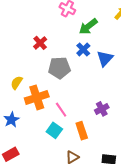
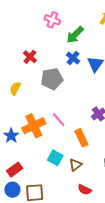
yellow semicircle: (17, 83) -> (15, 88), moved
orange cross: (37, 97) -> (34, 126), moved
cyan square: (54, 130) -> (55, 158), moved

